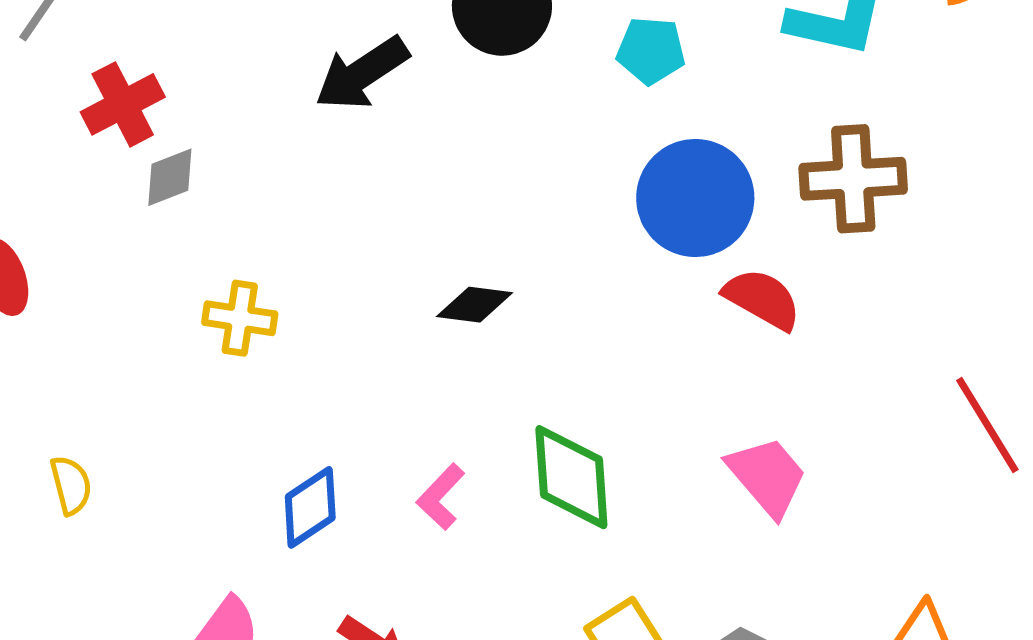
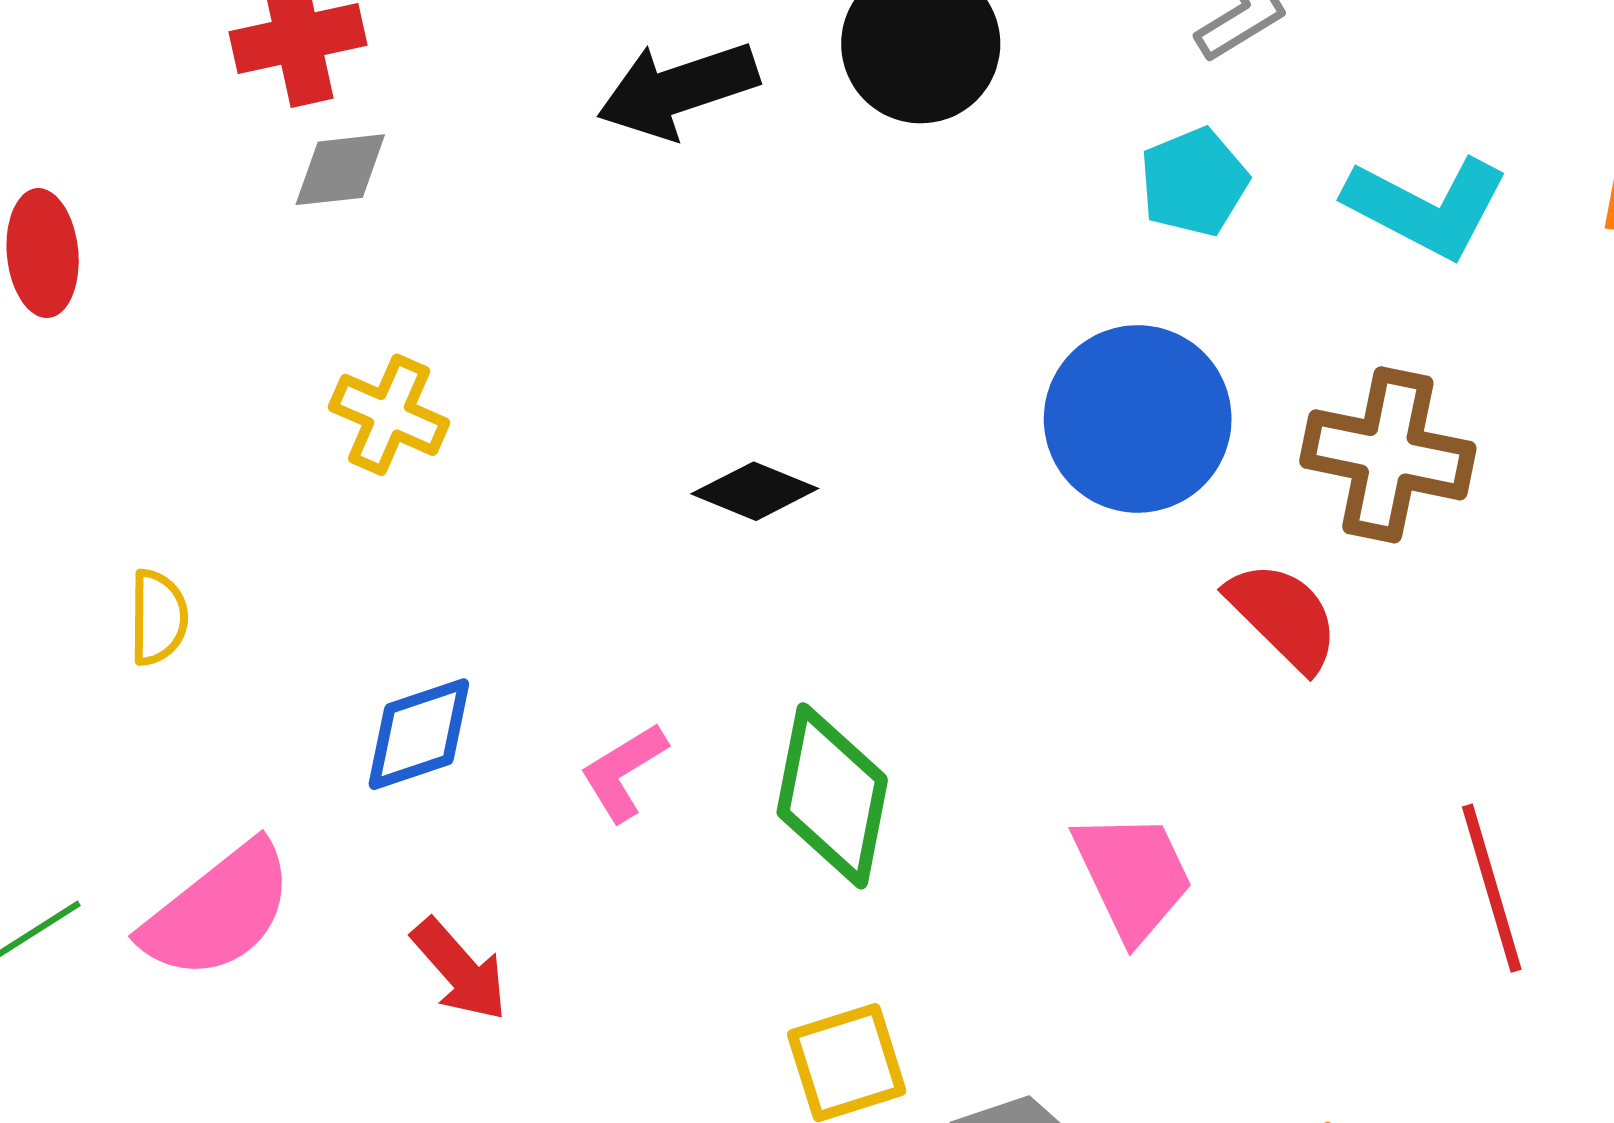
cyan pentagon: (651, 51) -> (1194, 182), moved, turned 30
red semicircle: (762, 299) -> (1283, 616), moved
yellow semicircle: (71, 485) -> (158, 617), moved

